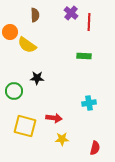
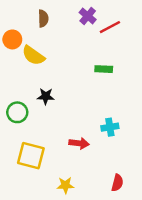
red line: (89, 22) -> (110, 27), turned 60
red arrow: (54, 118) -> (79, 143), moved
yellow star: (62, 139) -> (65, 185), moved

